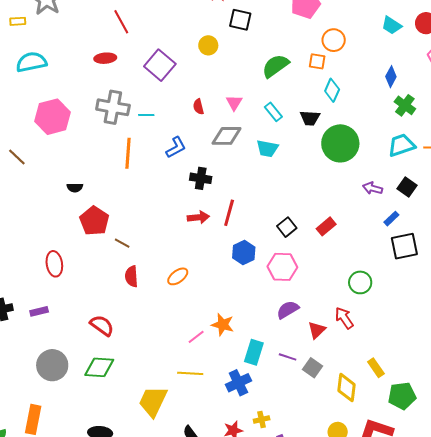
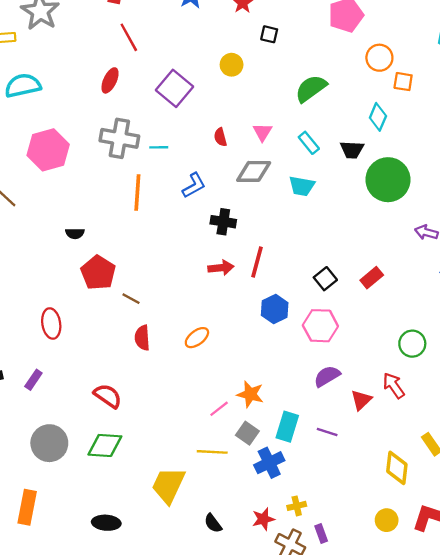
black square: (240, 20) -> (269, 34), size x0.7
red ellipse: (105, 58) -> (110, 80), turned -60
orange square: (317, 61) -> (403, 82), moved
purple rectangle: (39, 311) -> (33, 380), turned -42
gray square: (313, 368) -> (247, 433), moved

